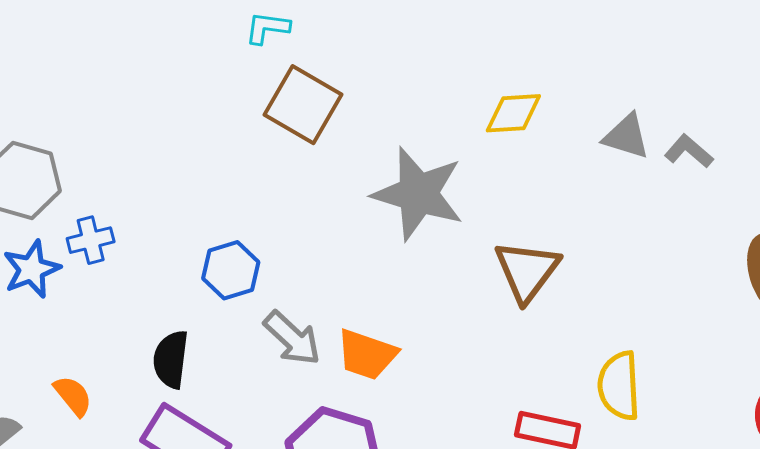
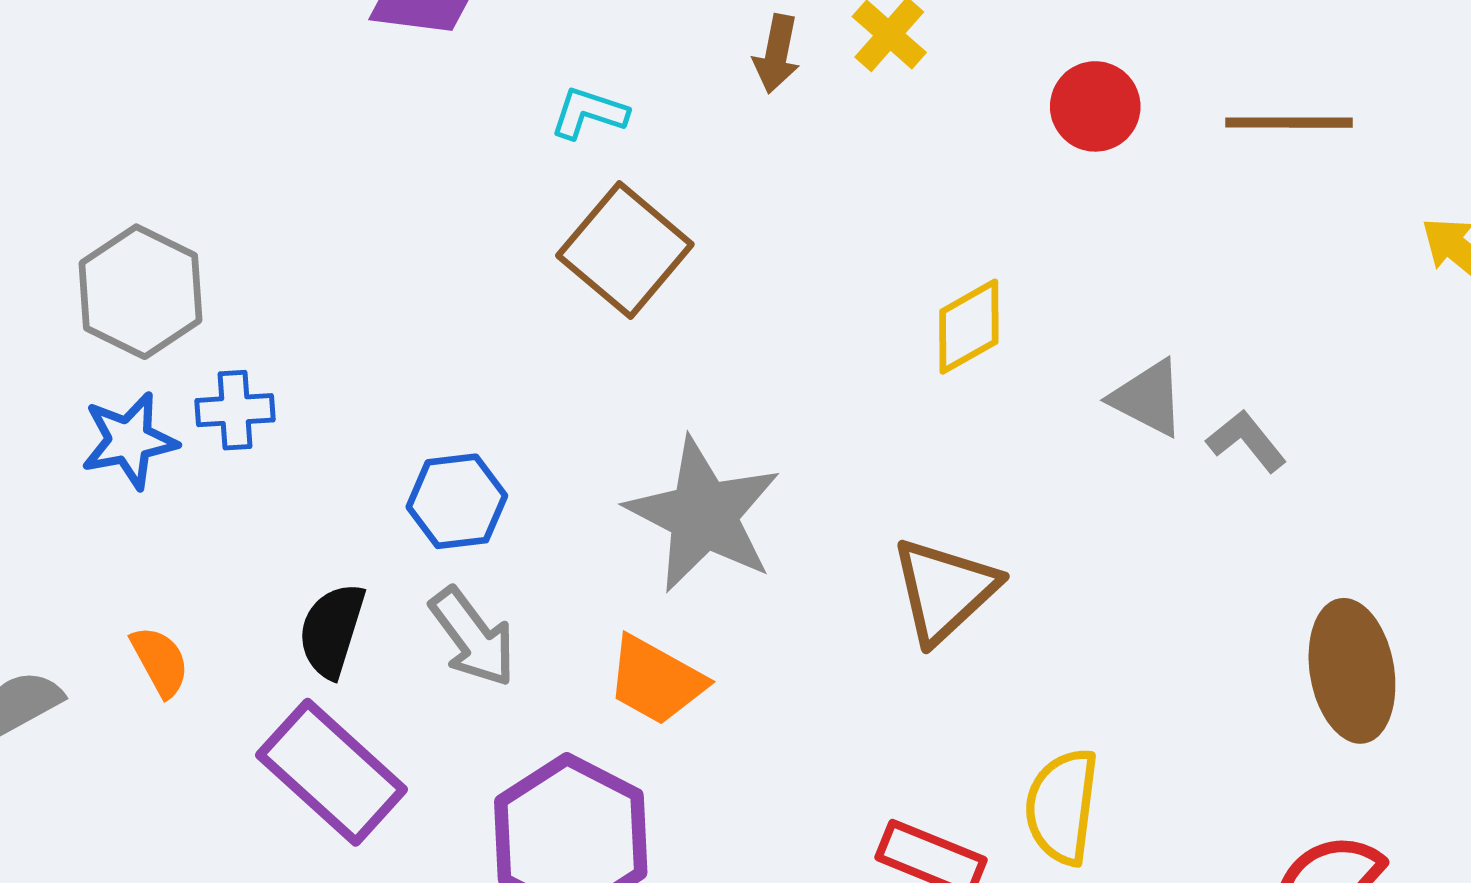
yellow diamond: (513, 113) -> (969, 327), turned -36
gray star: (418, 194) -> (703, 515), moved
gray arrow: (292, 338) -> (473, 637), moved

